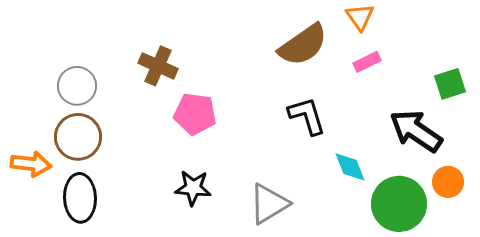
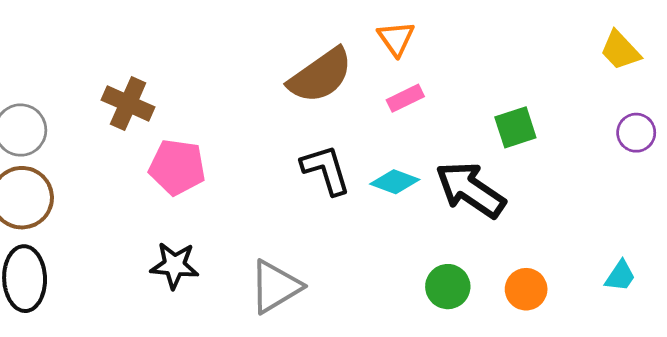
cyan diamond: (350, 167) -> (395, 182), moved, turned -48
orange circle: (448, 182) -> (526, 289), moved
green circle: (399, 204) -> (448, 287), size x0.6

